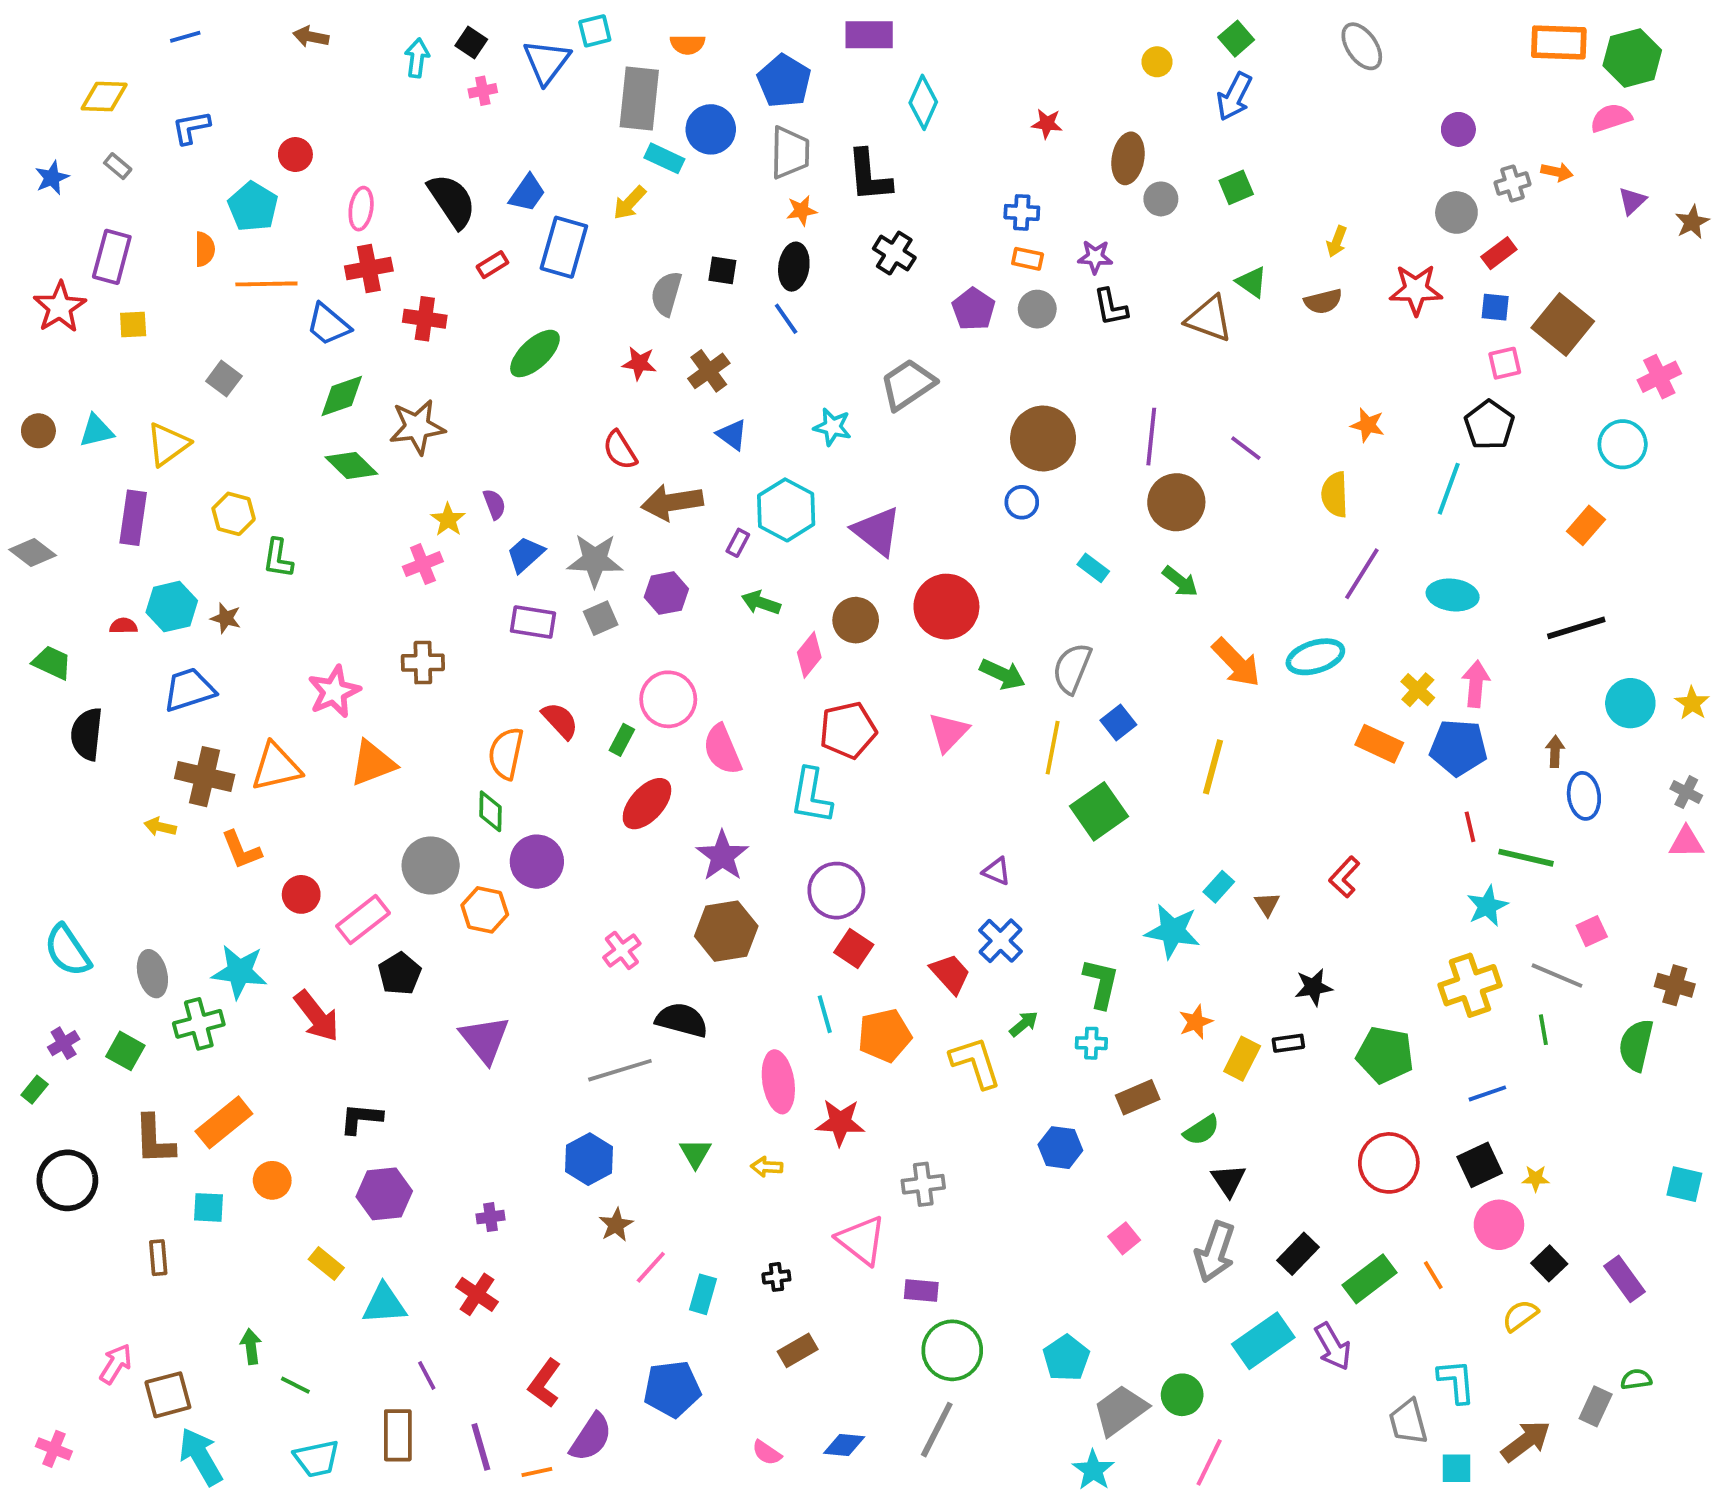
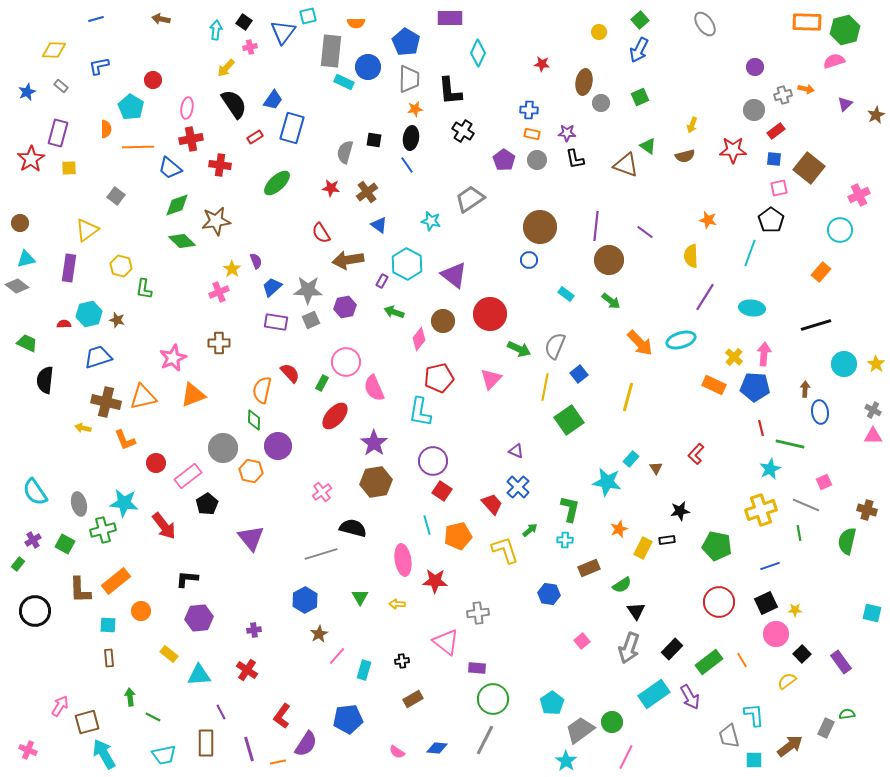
yellow arrow: (630, 203) -> (226, 68), moved
cyan triangle: (96, 431) -> (26, 259), moved
brown rectangle: (158, 1258) -> (109, 658), moved

